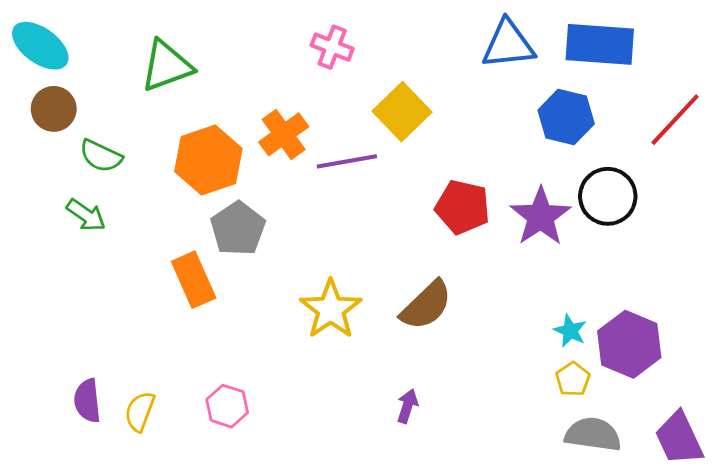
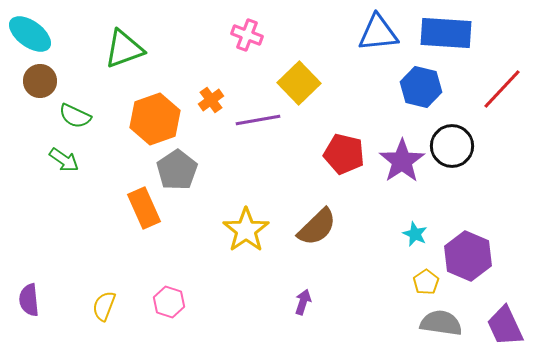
orange cross: (284, 134) -> (211, 100), size x0.7
cyan star: (570, 331) -> (415, 234), moved
purple semicircle: (87, 401) -> (29, 300), moved

